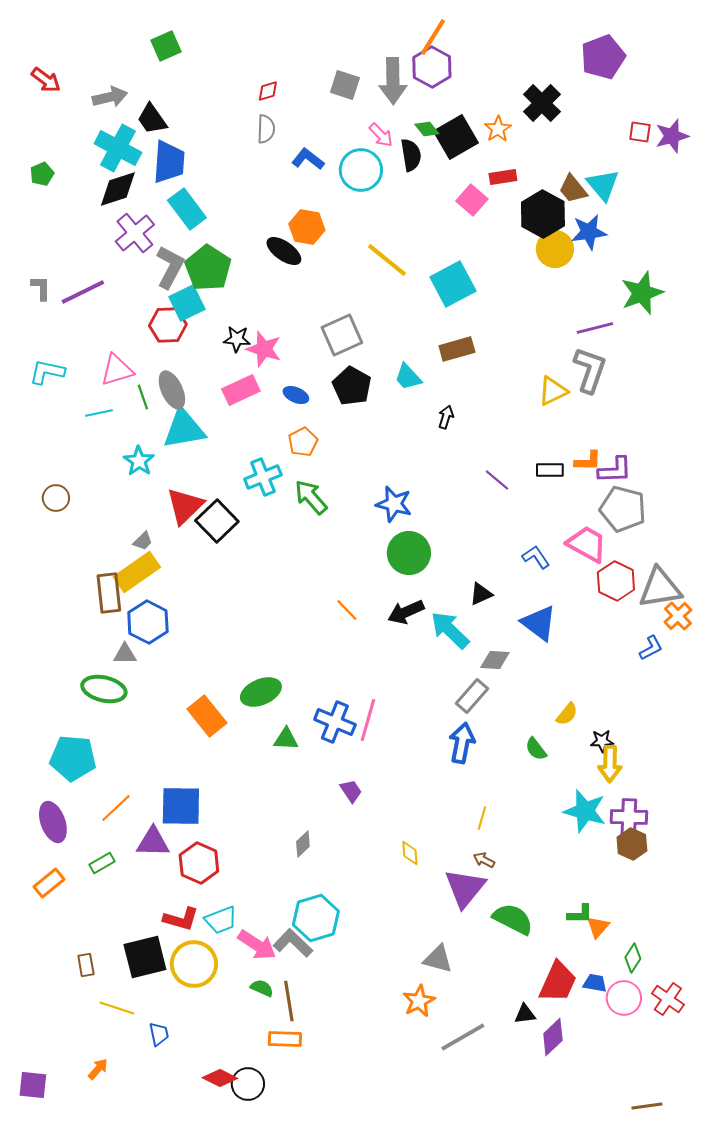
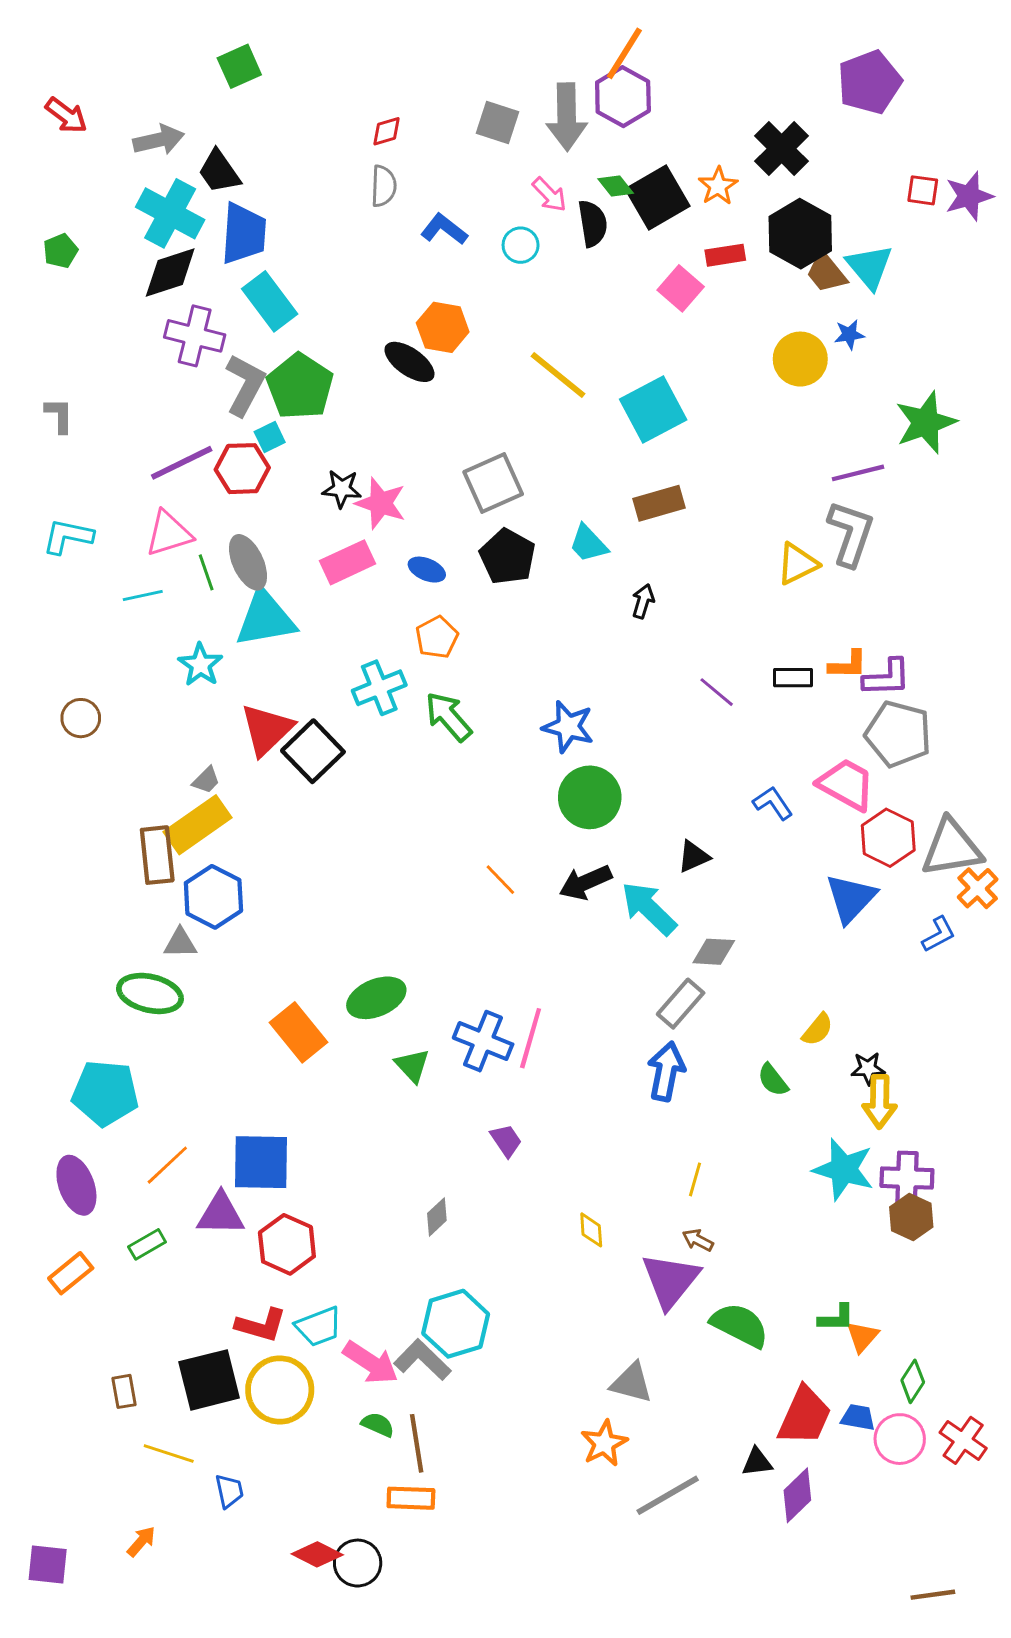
cyan circle: (361, 170) -> (521, 245), size x0.6
black hexagon: (543, 214) -> (800, 234), moved
blue star: (589, 232) -> (849, 335), size x0.6
purple cross: (135, 233) -> (195, 336), turned -36
purple line: (83, 292) -> (182, 463), moved
cyan square: (187, 303) -> (270, 437), size x0.6
blue triangle: (539, 623) -> (851, 898), moved, turned 36
green triangle: (286, 739) -> (412, 1066), turned 44

